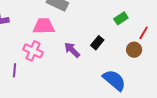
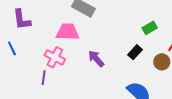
black rectangle: (97, 43) -> (135, 52), moved
purple line: (14, 70) -> (44, 78), moved

